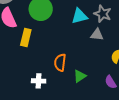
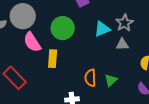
gray star: (103, 14) -> (124, 23), turned 30
green triangle: (80, 76) -> (111, 80), moved

